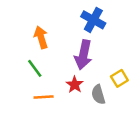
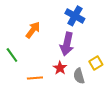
orange arrow: (41, 37) -> (33, 30), turned 54
green line: (35, 68) -> (12, 55), moved

